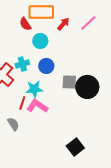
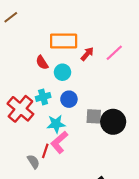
red semicircle: (25, 24) -> (42, 63), moved
red line: (22, 103) -> (45, 151), moved
pink L-shape: (37, 106) -> (59, 142), turned -75

